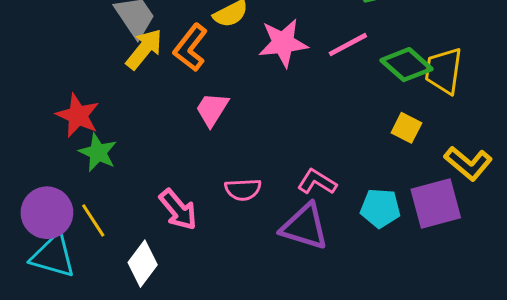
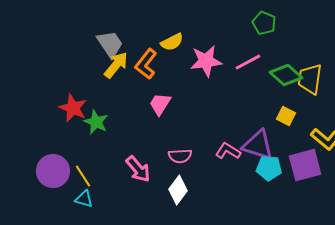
green star: (98, 153) -> (96, 122), moved
purple triangle: (305, 227) -> (258, 145), moved
cyan triangle: (53, 256) -> (84, 199), moved, size x0.6
white diamond: (143, 264) -> (178, 190), moved

